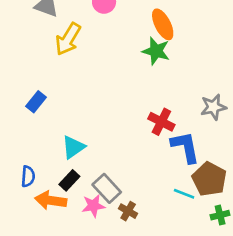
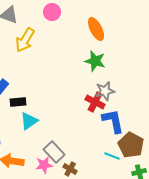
green star: (156, 51) -> (95, 61), moved
gray star: (213, 107) -> (105, 91), moved
black rectangle: (69, 180) -> (18, 102), moved, turned 42

